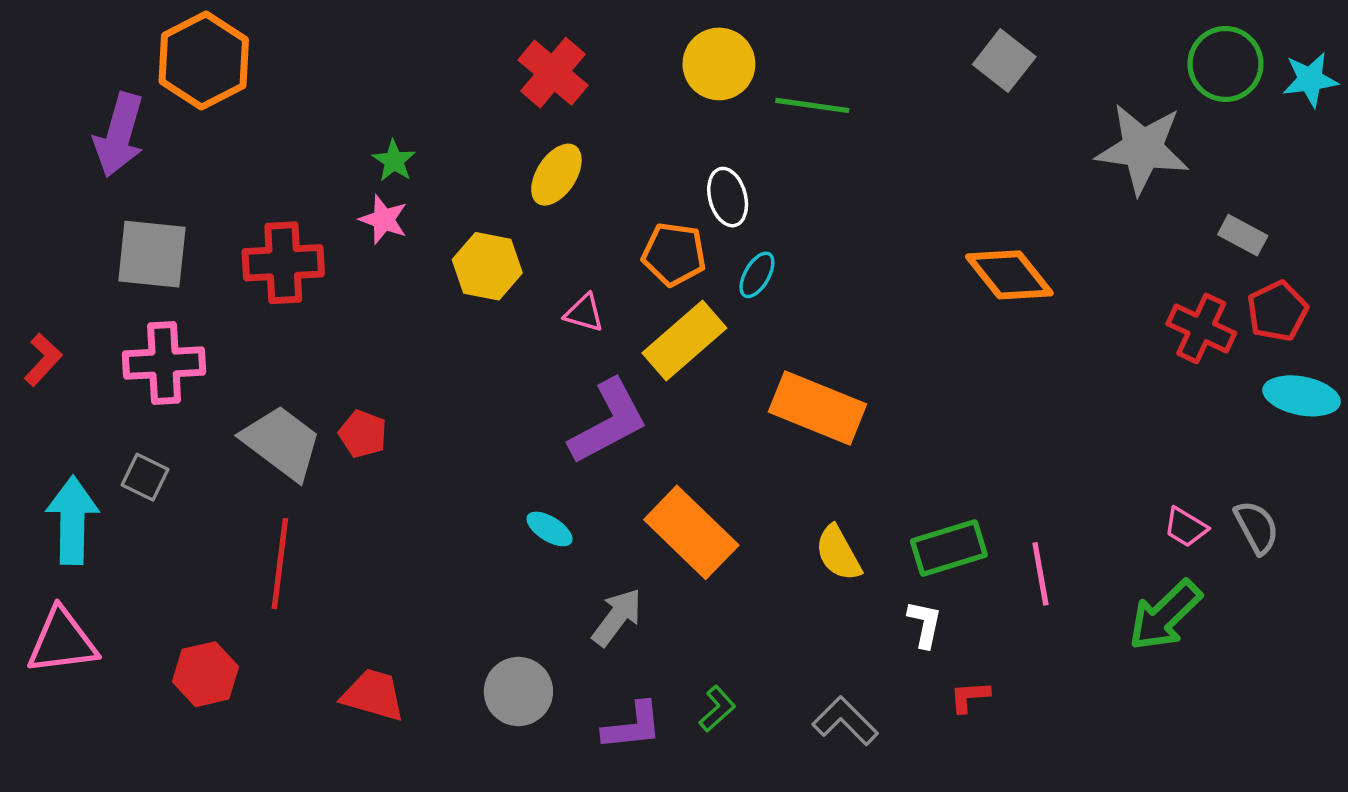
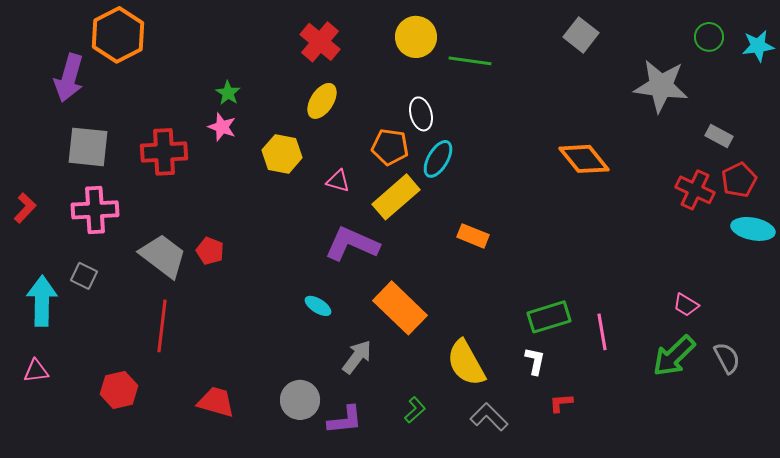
green circle: (1225, 64) -> (709, 37), size x0.7
cyan ellipse: (757, 275) -> (438, 159), size x1.4
orange rectangle: (817, 408) -> (473, 236), size x0.6
purple L-shape: (608, 422) -> (352, 244), turned -128
gray semicircle: (1257, 527) -> (727, 358), moved
yellow semicircle: (838, 553) -> (466, 363), moved, size x1.4
pink triangle: (62, 641) -> (36, 371), size x0.6
purple L-shape: (633, 726) -> (345, 420), moved

